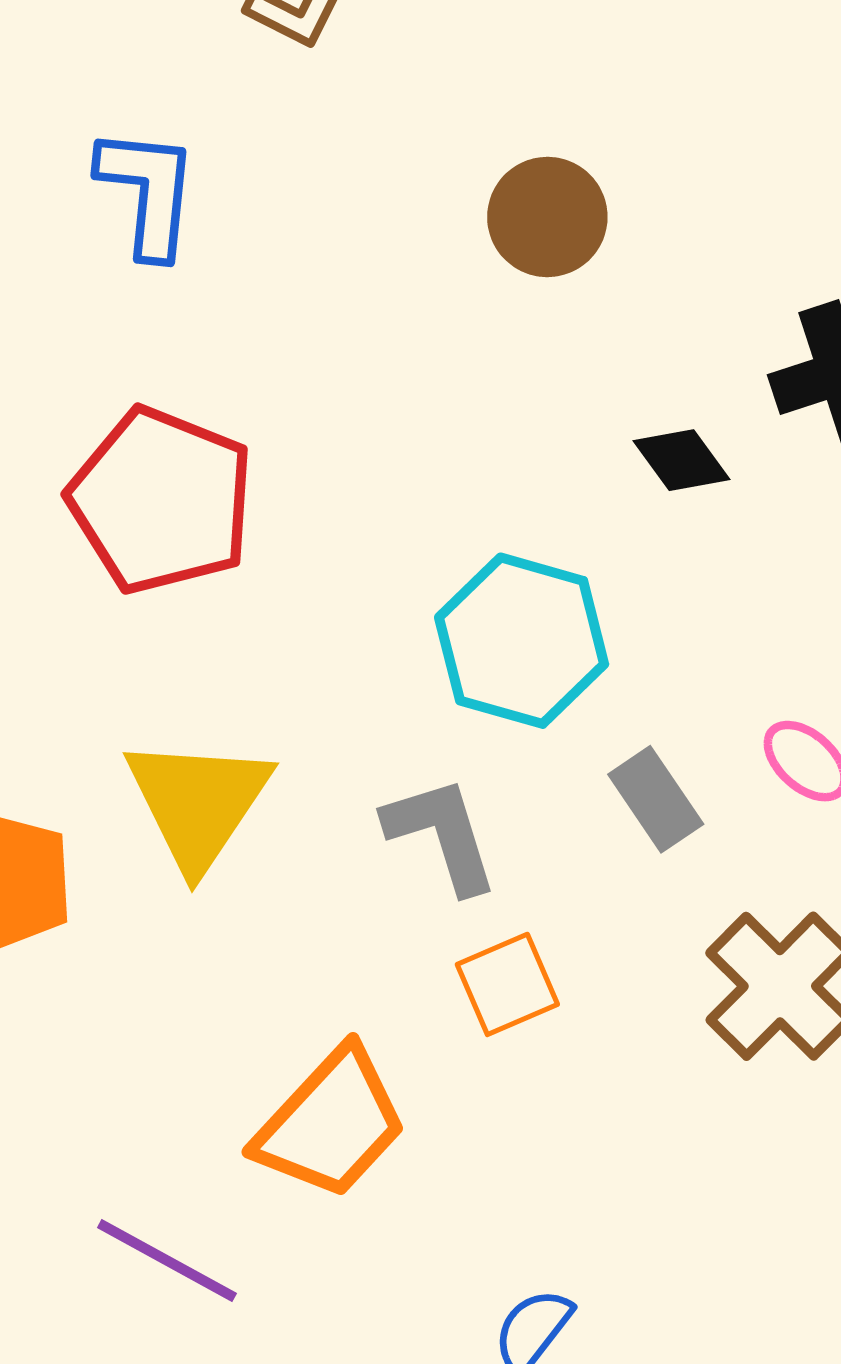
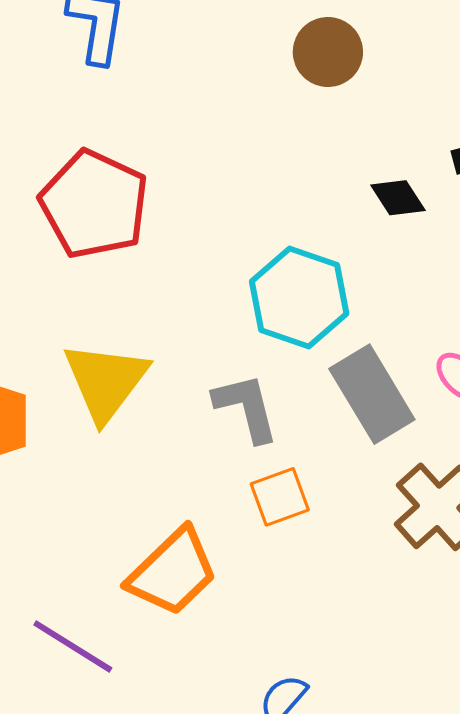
gray rectangle: (656, 799) -> (372, 394), size x1.6

